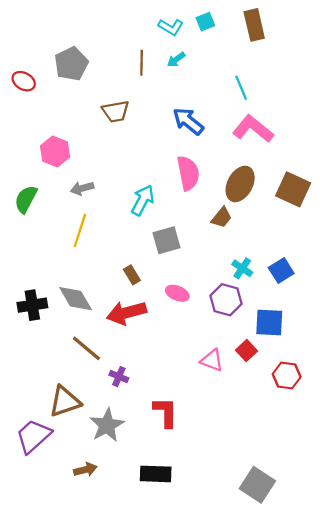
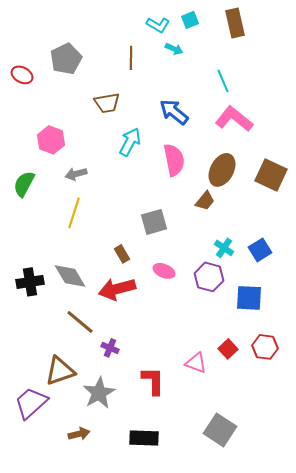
cyan arrow: (176, 60) -> (174, 49), moved, turned -120
cyan arrow: (143, 200) -> (130, 142), moved
red square: (247, 351) -> (228, 349), moved
pink triangle: (212, 360) -> (196, 363), moved
gray square: (257, 485) -> (220, 430), moved

